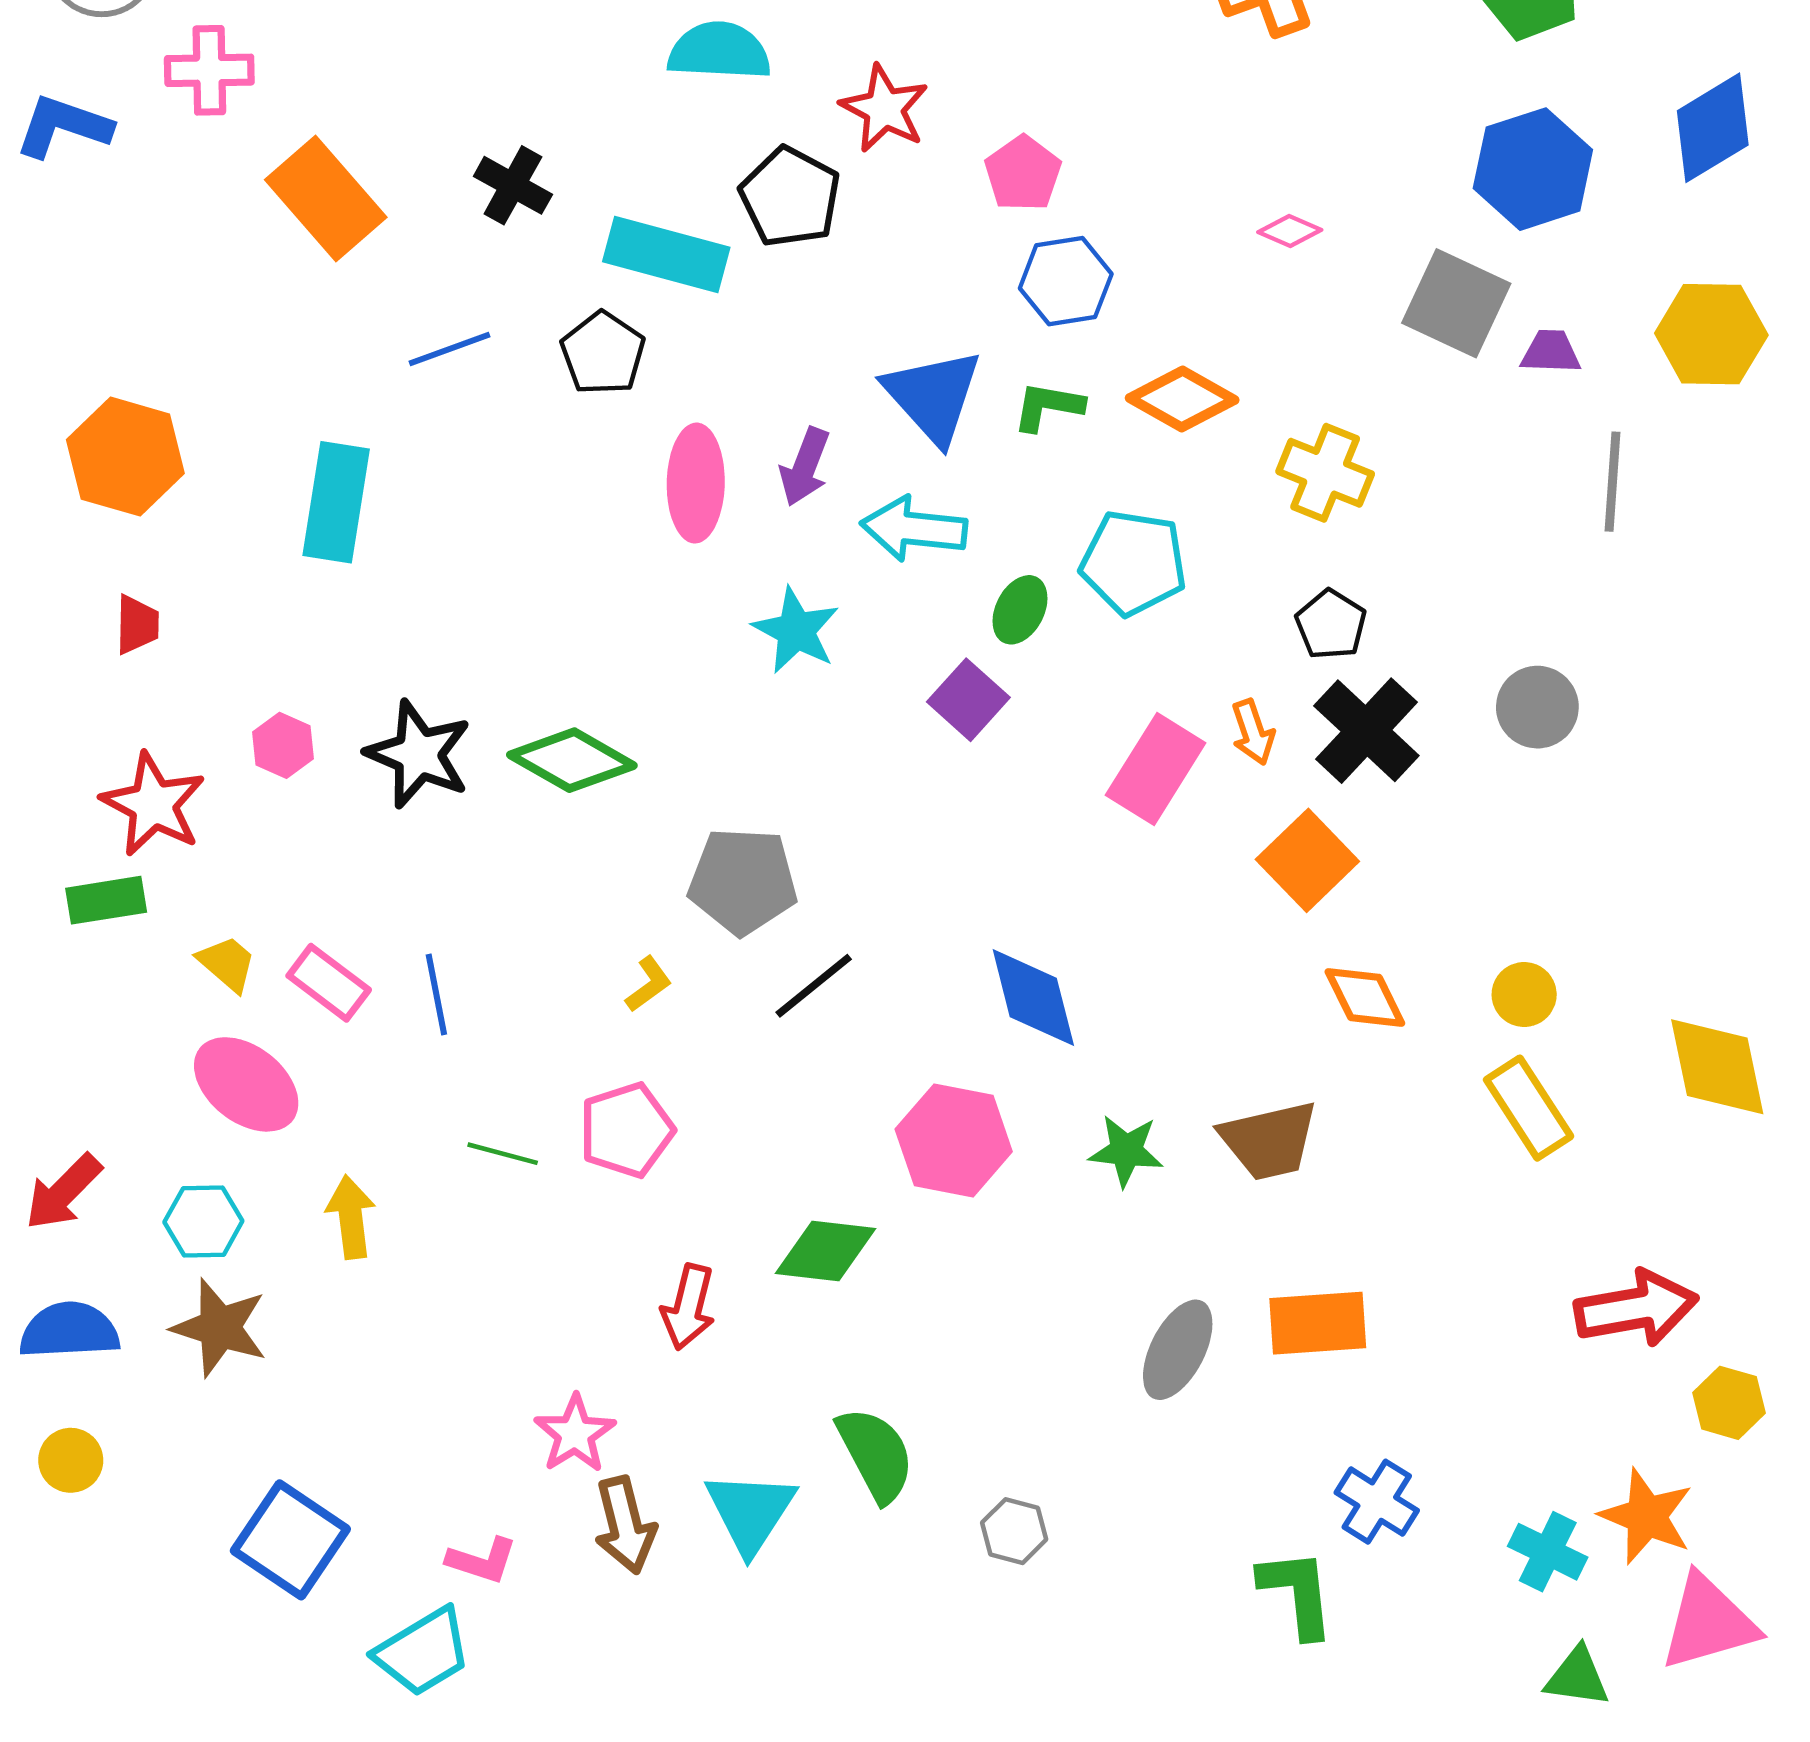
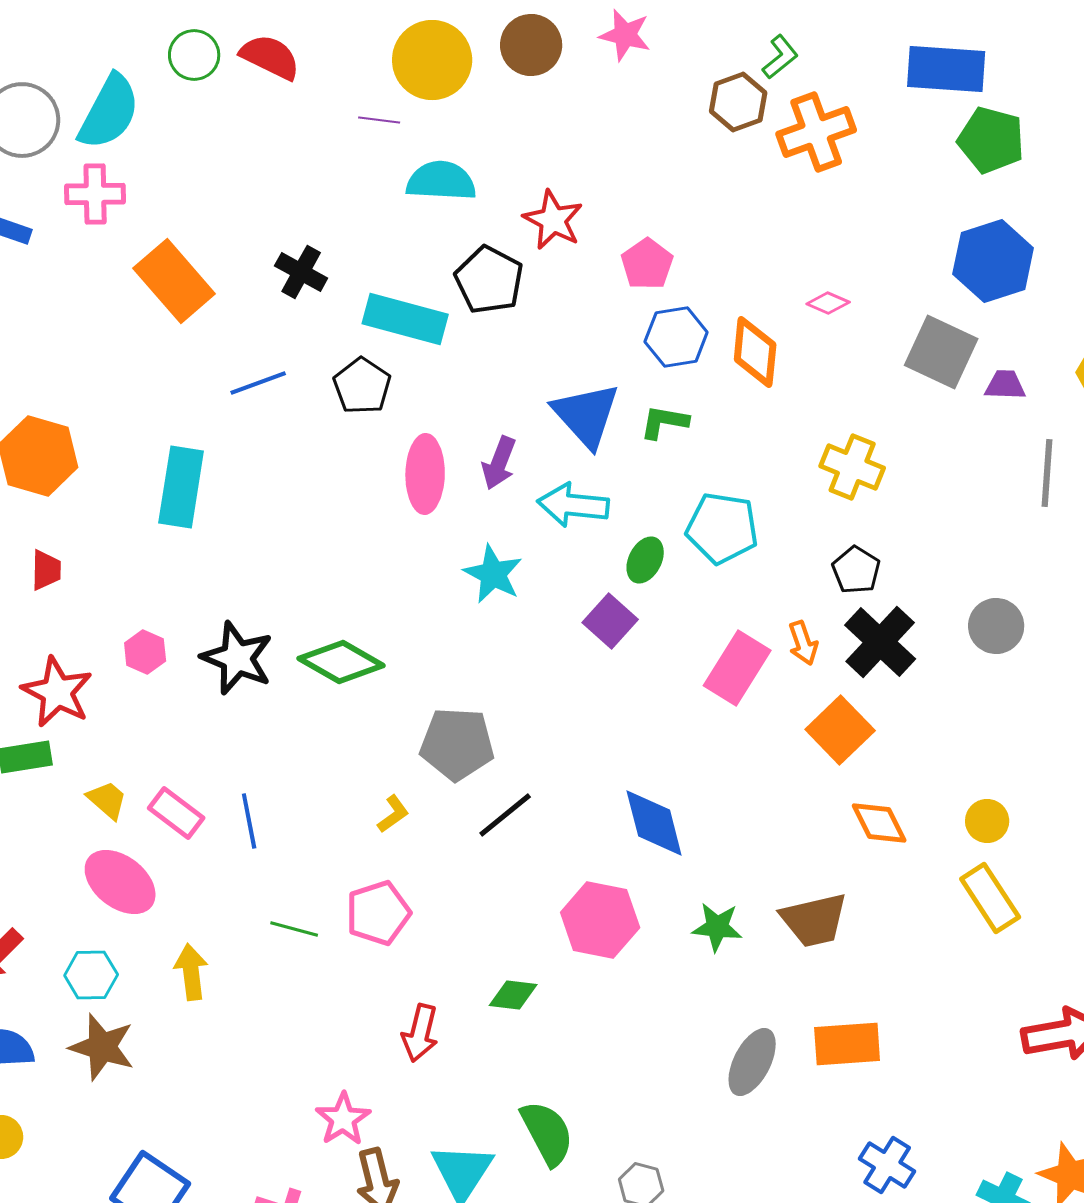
orange diamond: (1182, 399) -> (755, 352), moved, turned 66
green diamond: (825, 1251) -> (513, 995), size x0.7

